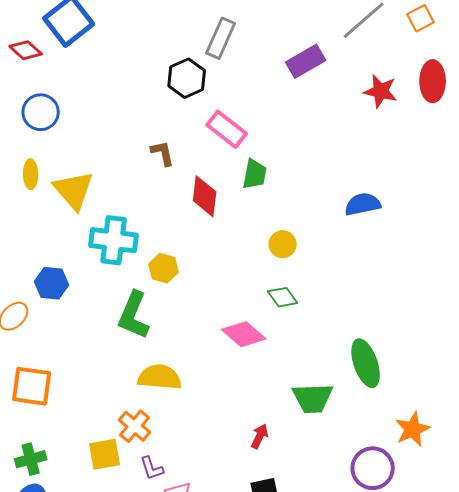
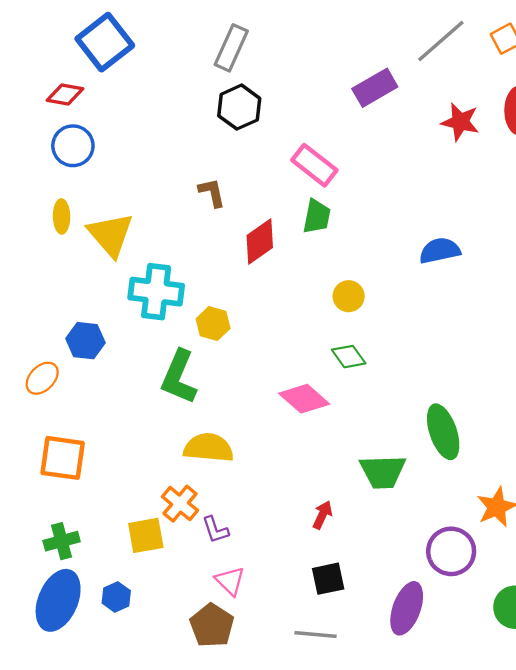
gray rectangle: (221, 38) -> (231, 48), moved
red diamond: (26, 50) -> (65, 95), moved, turned -32
pink rectangle: (227, 129) -> (314, 165), moved
red diamond: (205, 196) -> (260, 242), turned 48
purple L-shape: (152, 468) -> (215, 530), moved

